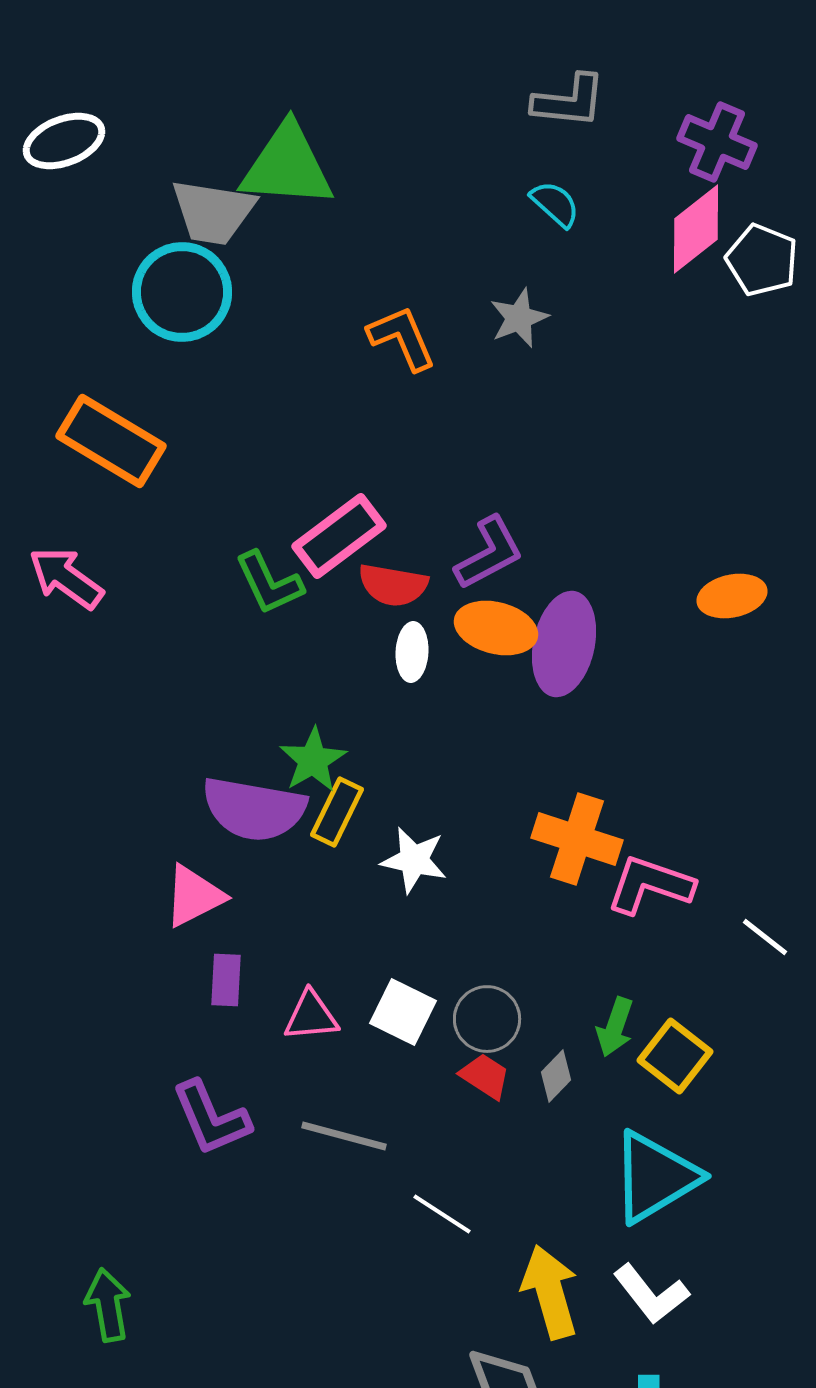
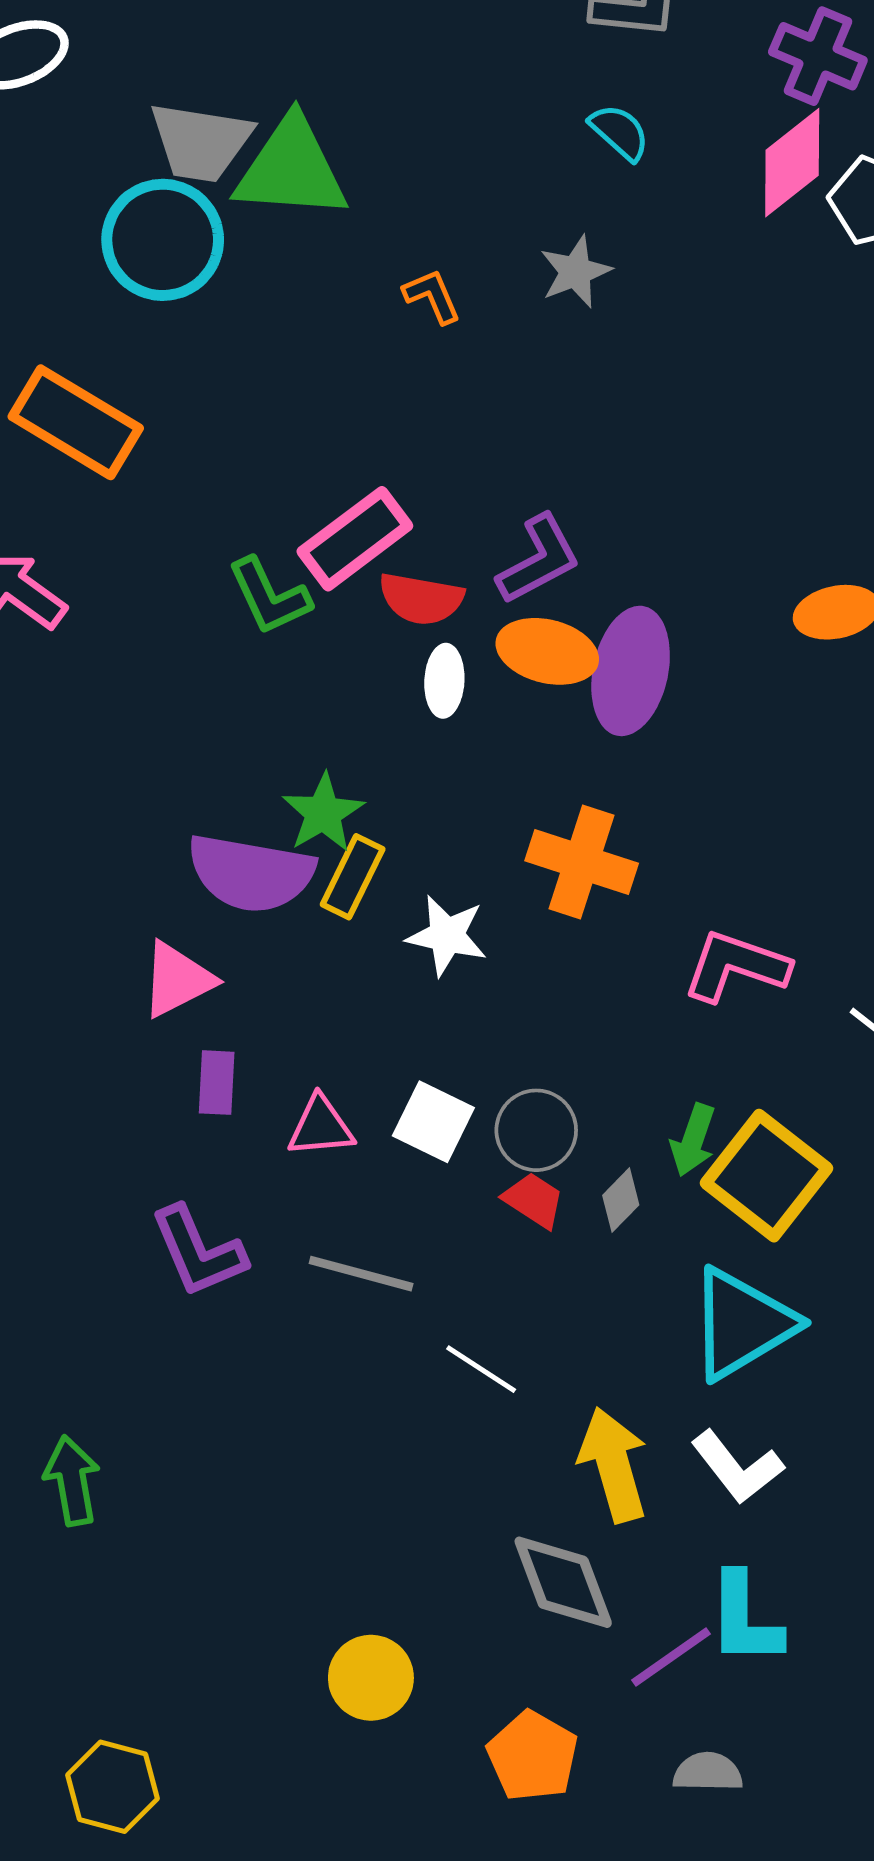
green triangle: (287, 166) -> (291, 169), moved
orange L-shape: (402, 338) -> (432, 296), size x0.7
orange cross: (577, 839) -> (582, 862), moved
yellow square: (675, 1056) -> (767, 1176), size x1.4

